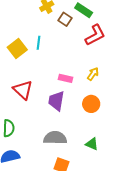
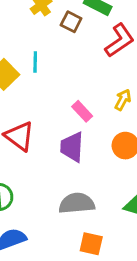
pink rectangle: (66, 78) -> (82, 111), turned 40

